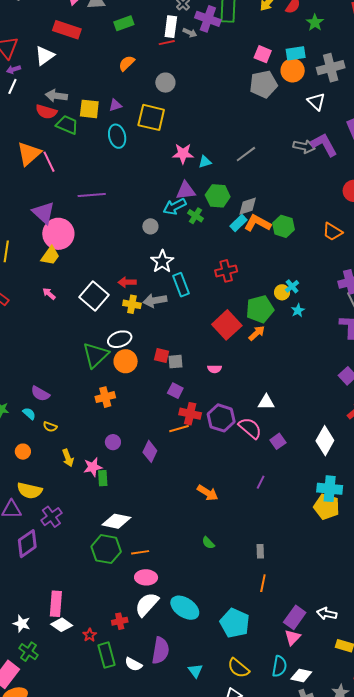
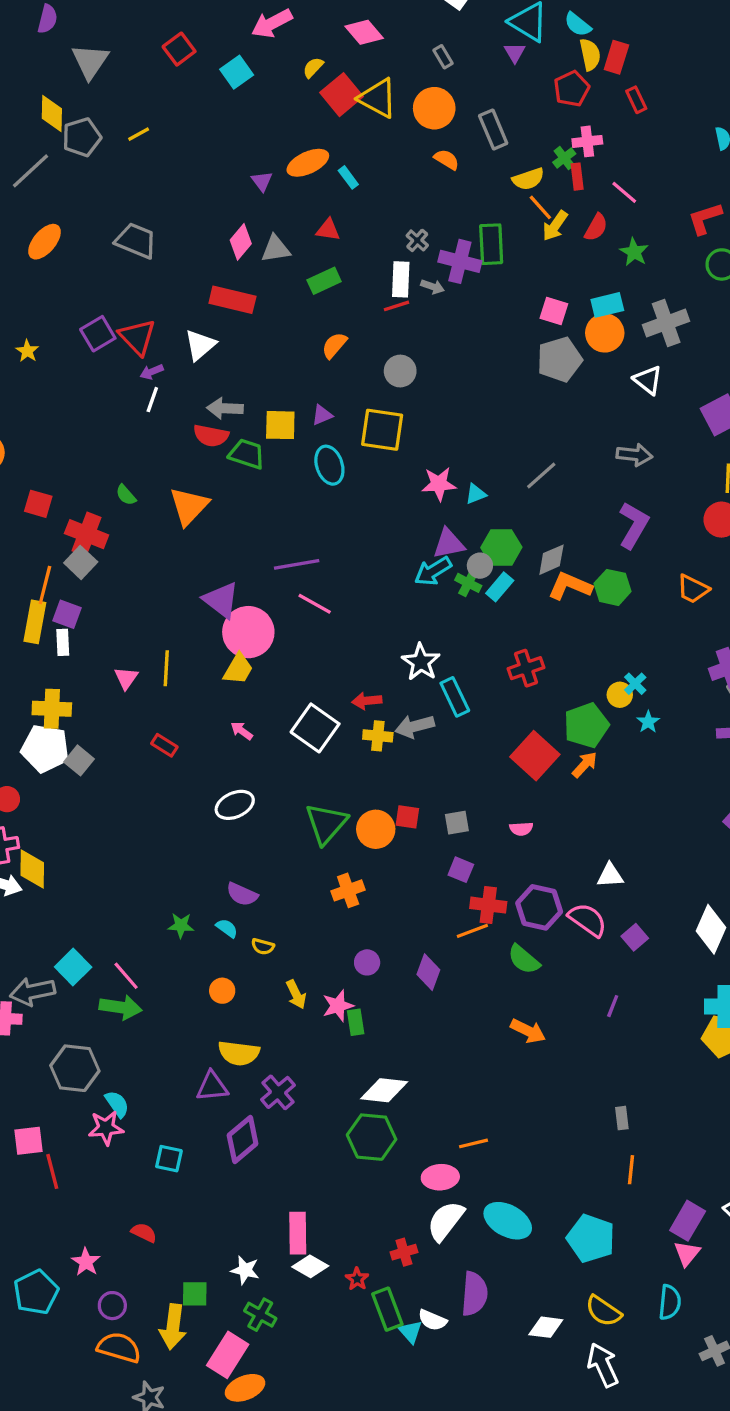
purple L-shape: (324, 145) -> (634, 525), moved, turned 64
pink line: (49, 162) -> (315, 604), moved, turned -30
cyan rectangle: (238, 223) -> (500, 587), moved
gray circle: (150, 226) -> (480, 566), moved
white ellipse: (120, 339) -> (235, 805), moved
red square: (162, 355) -> (407, 817), moved
green semicircle: (208, 543) -> (524, 959), moved, size x1.5
orange line: (140, 552) -> (473, 1143), moved
cyan triangle: (195, 671) -> (410, 1332), moved
white diamond: (301, 675) -> (546, 1327), moved

